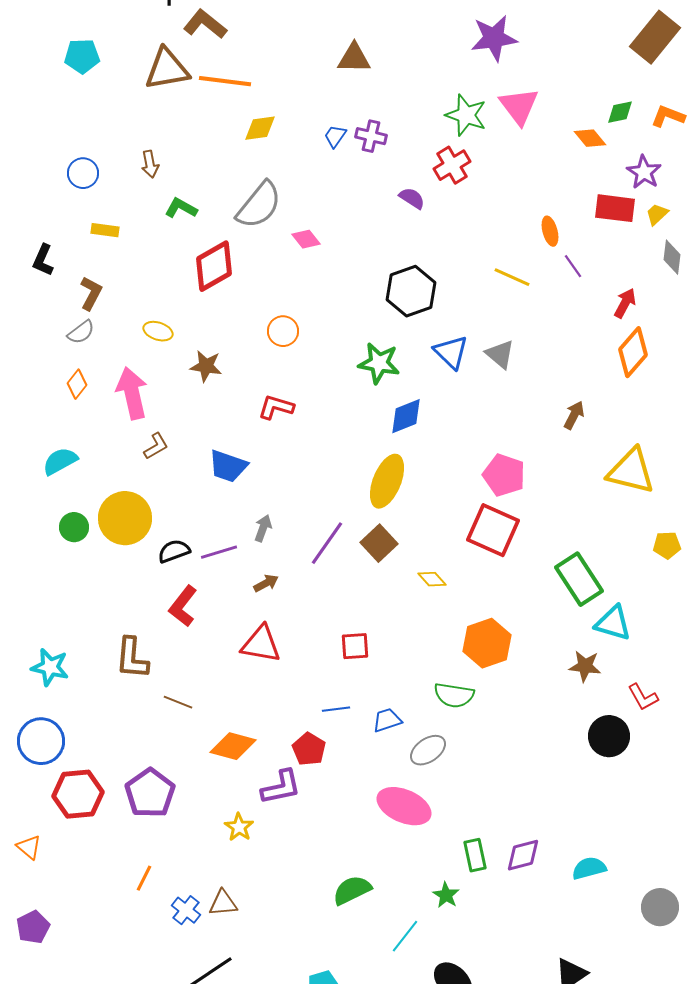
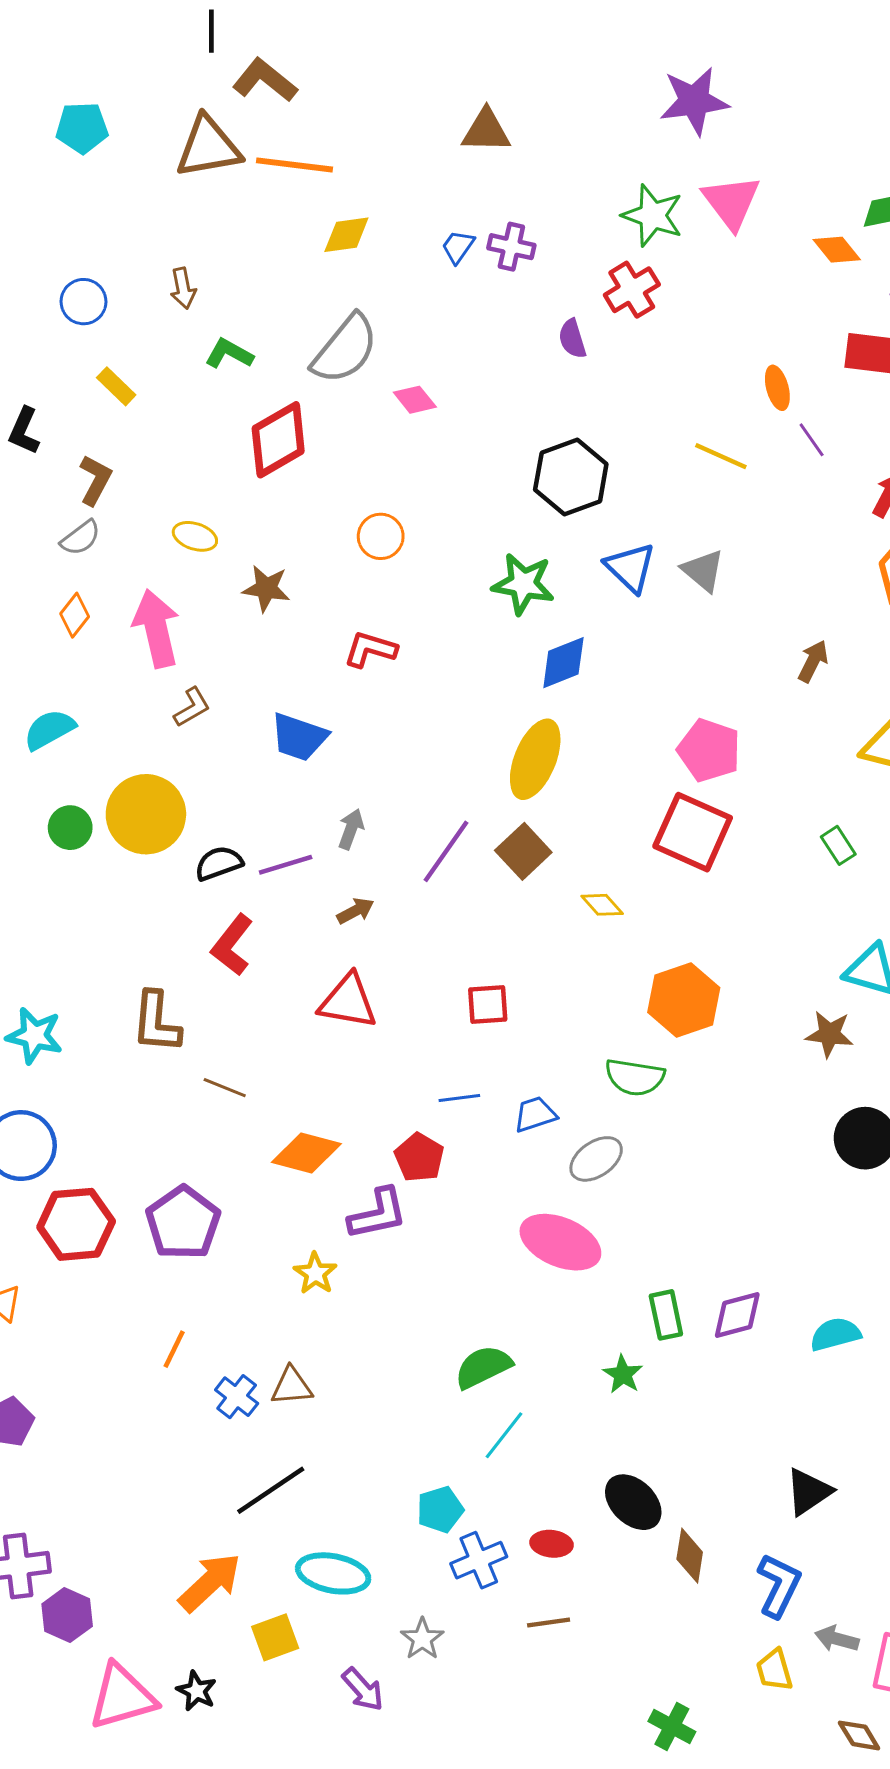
purple semicircle: (412, 198) -> (572, 339), turned -140
yellow rectangle: (105, 230) -> (116, 386), turned 36
green rectangle: (579, 579) -> (838, 845), moved, size x0.5
cyan line: (405, 936) -> (504, 1435), moved

